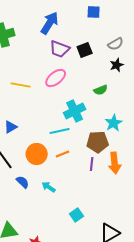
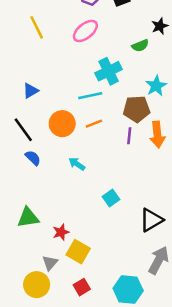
black star: (117, 65) -> (160, 26), moved
yellow line: (21, 85) -> (37, 27), moved, turned 54
blue semicircle: (23, 182) -> (33, 158), moved

